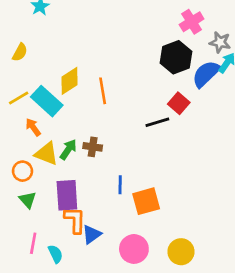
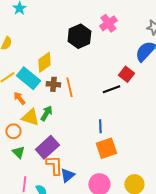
pink cross: (192, 22) -> (108, 23), moved
black hexagon: (176, 57) -> (79, 36), moved
orange line: (103, 91) -> (69, 87), moved
brown cross: (93, 147) -> (53, 84), moved
blue line: (120, 185) -> (100, 126), moved
purple rectangle: (67, 195) -> (47, 147), turned 55

